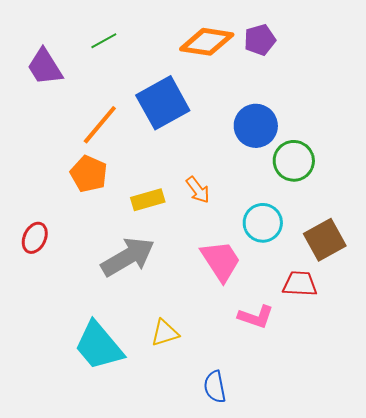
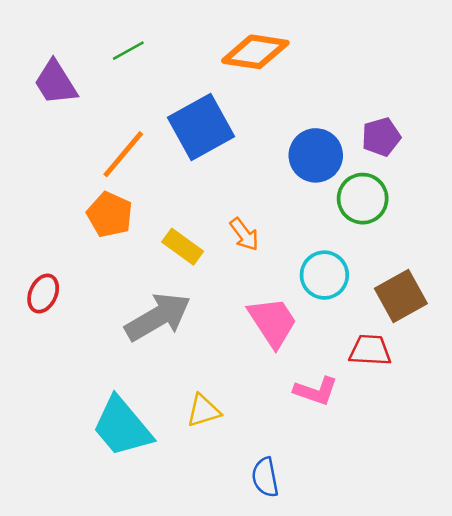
purple pentagon: (260, 40) -> (381, 137), moved
yellow rectangle: (148, 200) -> (183, 247), turned 52

